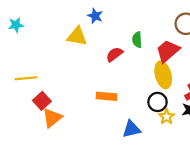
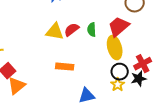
yellow triangle: (77, 36) -> (55, 32), moved
green semicircle: (137, 40) -> (92, 30), moved
black circle: (158, 102) -> (120, 72), moved

